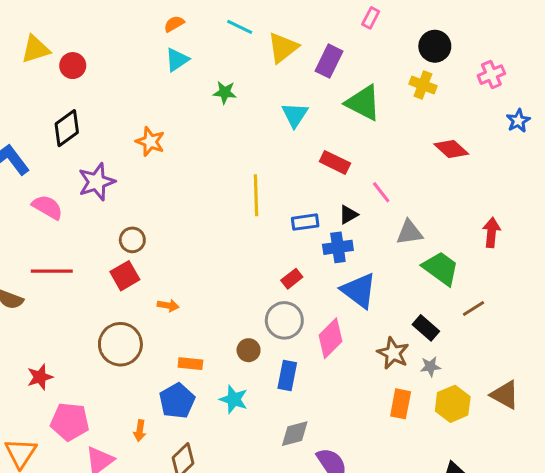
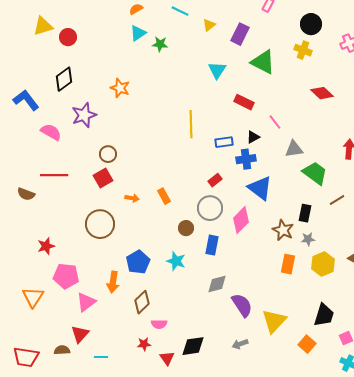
yellow triangle: (283, 48) -> (209, 25), size x0.6
green star: (225, 92) -> (160, 44), moved
black rectangle: (426, 328) -> (305, 213), turned 60
orange rectangle: (190, 364) -> (164, 196), moved, turned 56
orange arrow: (140, 431) -> (113, 282), size x1.5

